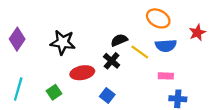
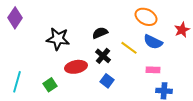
purple diamond: (17, 39) -> (15, 18), moved
black semicircle: (119, 40) -> (100, 33), moved
blue semicircle: (166, 46) -> (153, 42), turned 30
blue square: (107, 96) -> (107, 81), moved

